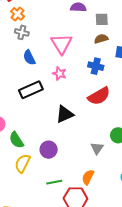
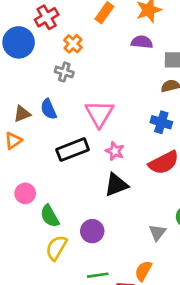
orange cross: (18, 14) -> (73, 44), moved
pink triangle: (61, 44) -> (99, 114), moved
blue semicircle: (29, 58) -> (49, 109), moved
pink star: (59, 74) -> (115, 151), moved

